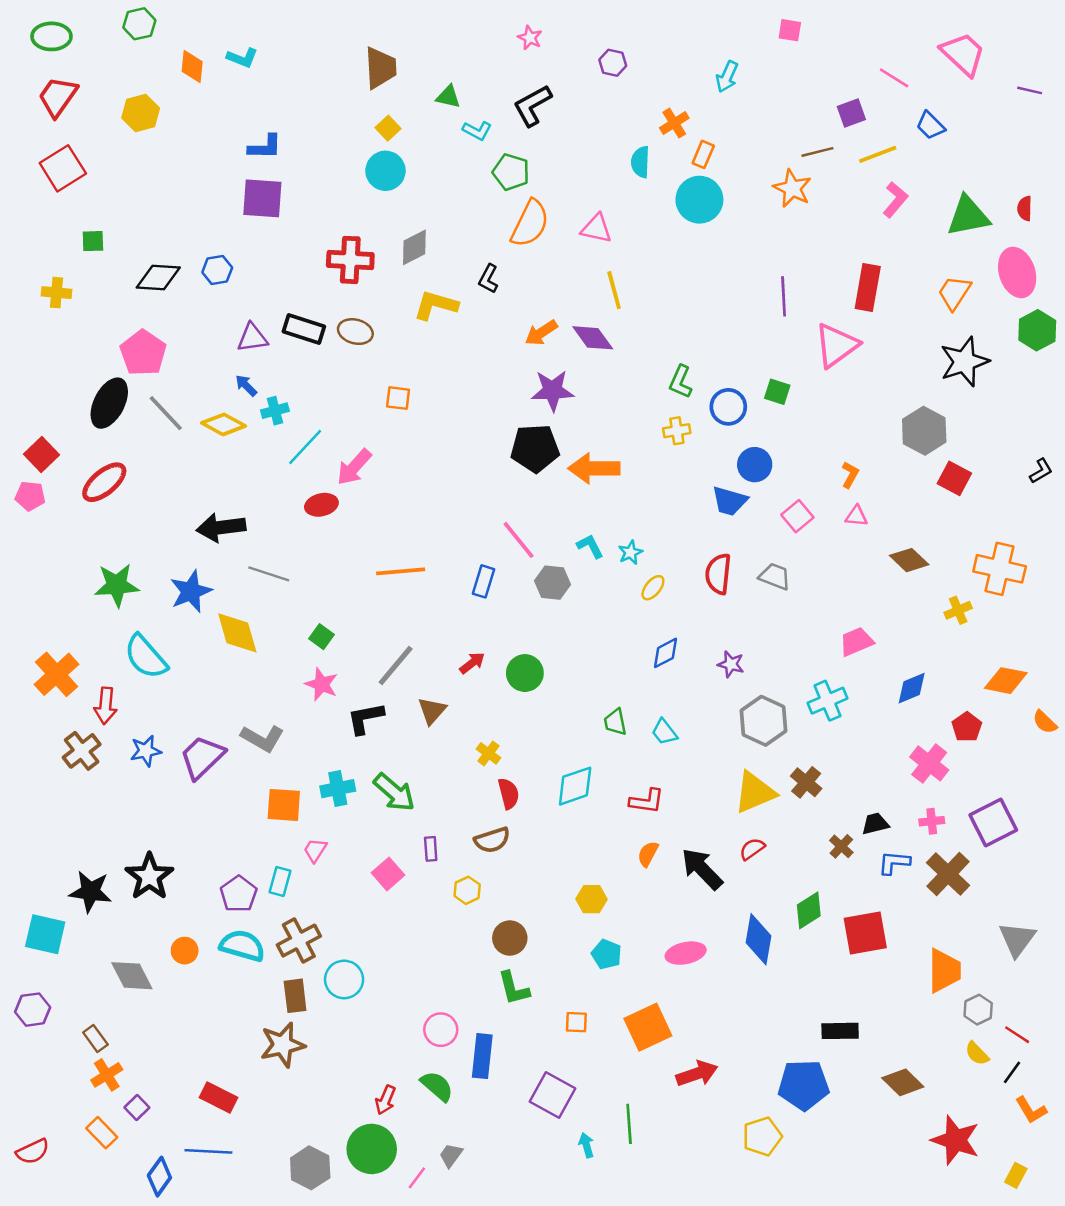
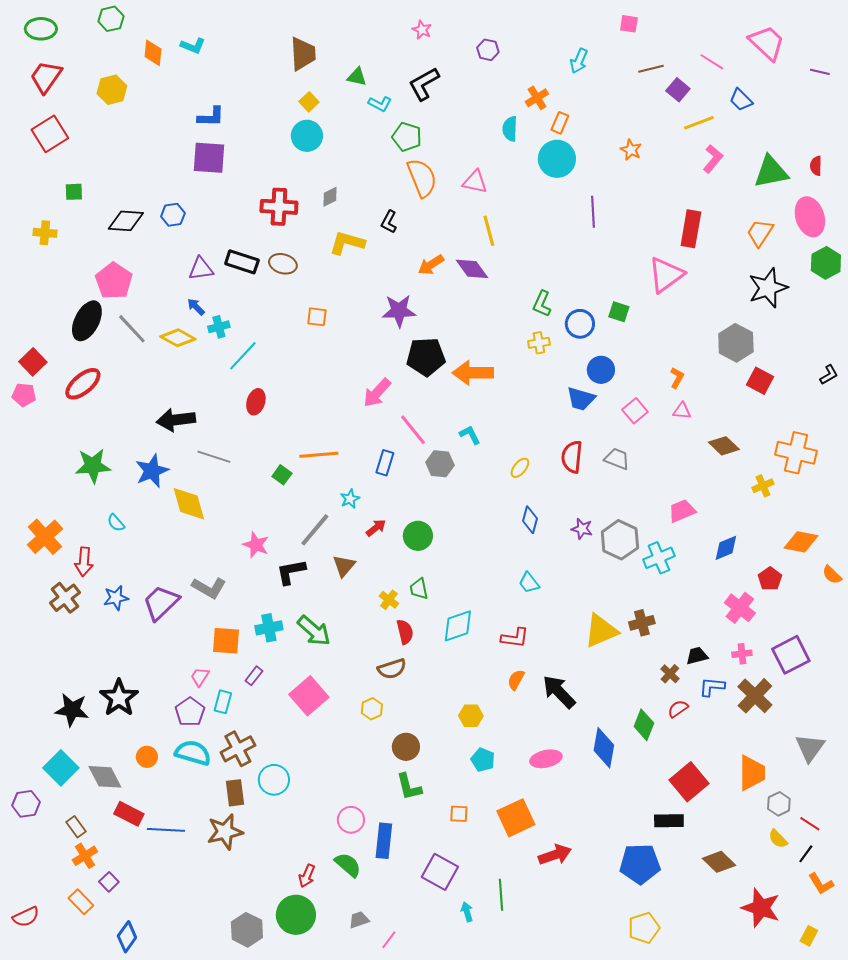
purple square: (851, 113) -> (678, 90), turned -30
brown line: (817, 152) -> (651, 69), moved
orange star: (792, 188) -> (631, 150), size x0.7
orange semicircle: (530, 224) -> (422, 178), turned -48
gray diamond: (414, 247) -> (330, 197), size x0.7
purple line: (784, 296) -> (593, 212), moved
purple star: (553, 391) -> (399, 311), moved
pink arrow: (354, 467) -> (377, 393), moved
red ellipse: (321, 505) -> (256, 402), turned -60
cyan star: (630, 553) -> (350, 499), moved
green square: (321, 637) -> (282, 475), moved
blue diamond: (666, 653) -> (530, 520), turned -48
cyan semicircle: (146, 657) -> (116, 523), size x0.5
gray hexagon: (763, 721) -> (620, 540), moved
green trapezoid: (615, 722) -> (419, 589), moved
brown cross: (806, 782) -> (642, 623), turned 35
purple rectangle: (431, 849) -> (254, 676), moved, turned 42
red semicircle: (752, 849) -> (678, 709), moved
pink trapezoid: (315, 850) -> (200, 677), moved
pink square: (388, 874) -> (309, 696), size x1.5
green diamond: (809, 910) -> (644, 725), turned -36
red square: (865, 933) -> (689, 782), moved, turned -30
cyan square: (45, 934) -> (61, 768), moved, turned 32
red rectangle: (218, 1097) -> (129, 814), moved
yellow pentagon: (762, 1136) -> (644, 928), moved
blue line: (208, 1151) -> (166, 830), moved
gray trapezoid: (451, 1155) -> (359, 920), turned 35
pink line: (417, 1178) -> (389, 940), moved

